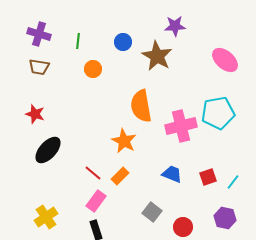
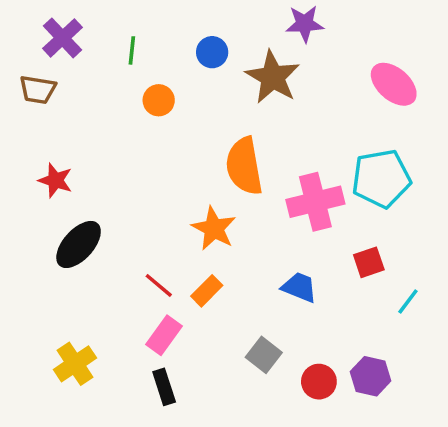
purple cross: (39, 34) -> (63, 38), turned 30
brown trapezoid: (39, 67) -> (38, 90), moved
red square: (208, 177) -> (369, 262), moved
purple hexagon: (225, 218) -> (371, 376), moved

